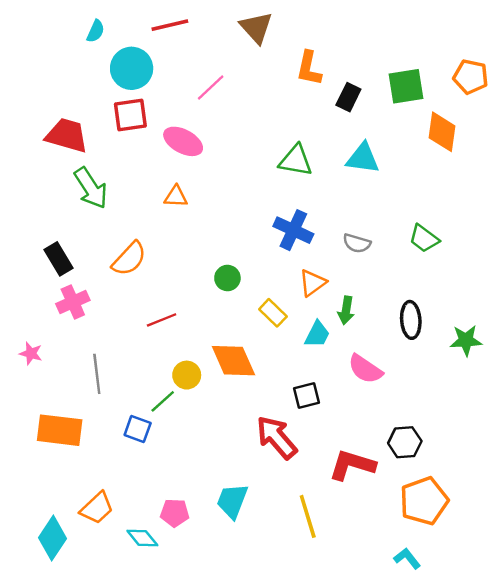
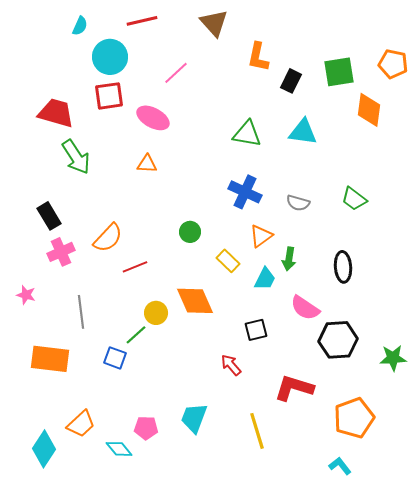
orange semicircle: (129, 259) -> (108, 238), moved
green star: (466, 340) -> (393, 358), moved
red arrow: (277, 437) -> (231, 365), size x0.6
black hexagon: (405, 442) -> (338, 340), moved, size x1.4

